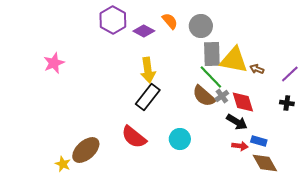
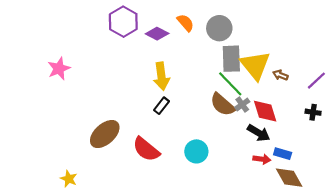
yellow triangle: (234, 60) -> (255, 65), turned 40
black rectangle: (148, 97) -> (161, 106), size x0.6
brown ellipse: (86, 150) -> (105, 134), moved

